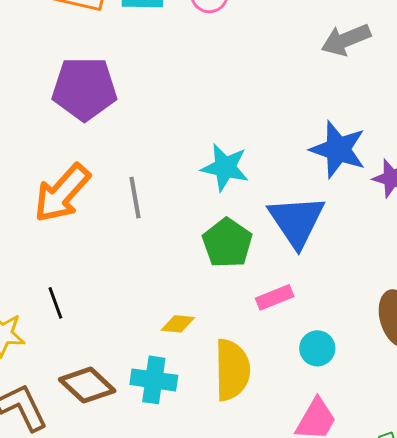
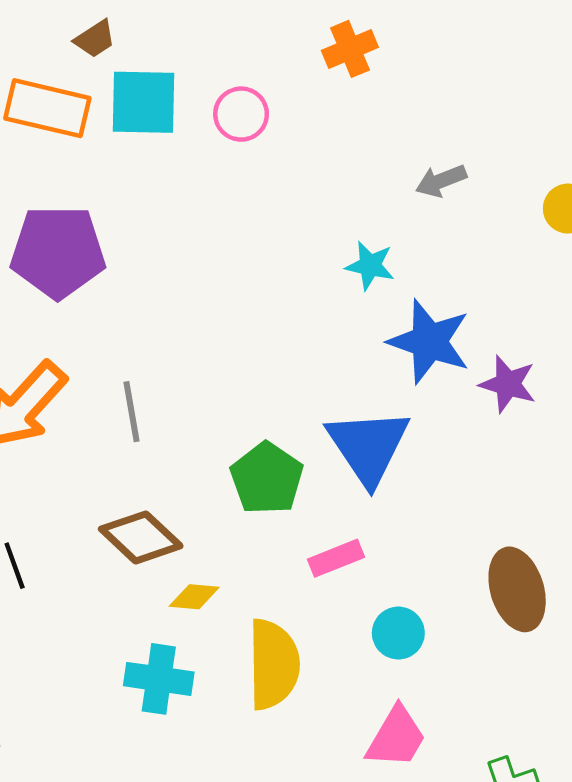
gray arrow: (346, 40) -> (441, 181), size x0.7
cyan star: (225, 167) -> (370, 266), moved, size x0.7
brown diamond: (87, 385) -> (141, 537), moved

